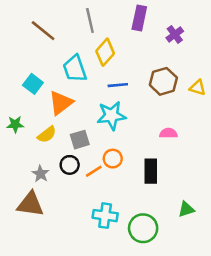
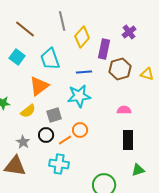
purple rectangle: (139, 18) -> (104, 49), moved
yellow diamond: (105, 52) -> (82, 37), moved
cyan square: (33, 84) -> (17, 57), moved
black rectangle: (151, 171) -> (128, 140), moved
cyan cross: (105, 216) -> (59, 164), moved

